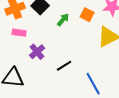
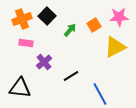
orange square: (87, 15) -> (94, 25), turned 32

